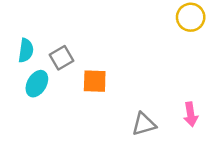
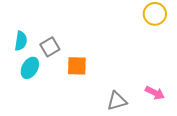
pink arrow: (191, 114) -> (155, 93), turned -54

